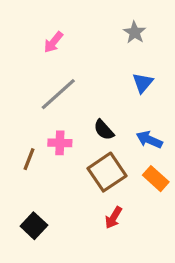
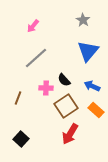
blue triangle: (143, 83) -> (88, 51), size x1.6
pink cross: (60, 143) -> (46, 88), moved
red arrow: (113, 218) -> (70, 134), size x1.5

